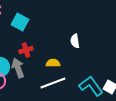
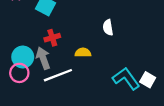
white line: (53, 83) -> (58, 75), moved

